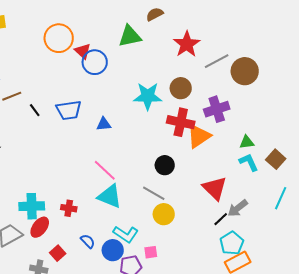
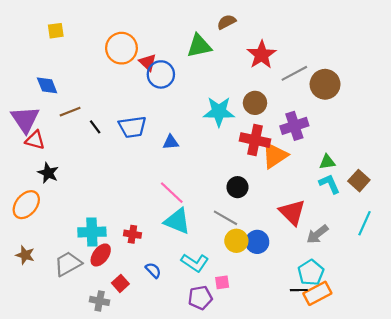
black line: (221, 219) -> (299, 290), moved, turned 42
blue circle: (113, 250) -> (257, 242), moved

